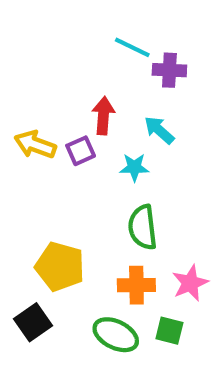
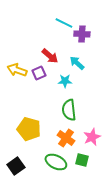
red arrow: (103, 116) -> (50, 56), turned 126
orange cross: (136, 285) -> (66, 138), turned 36
black square: (33, 322) -> (16, 166), moved

